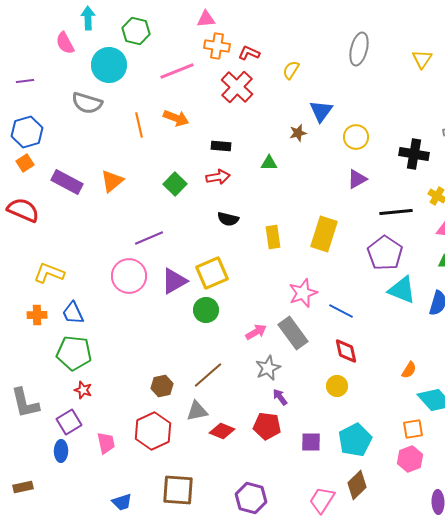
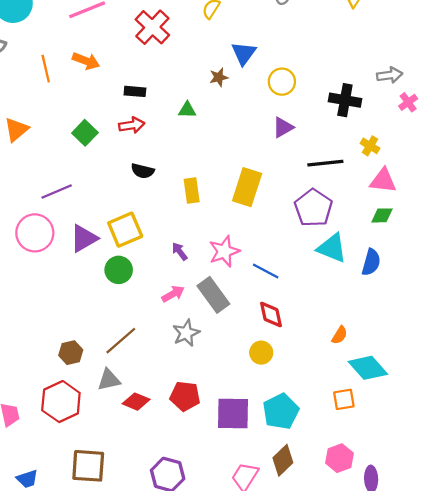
purple arrow: (280, 397) -> (180, 251), moved
purple square: (311, 442) -> (233, 414), size x1.6
pink hexagon: (410, 459) -> (340, 458), moved

